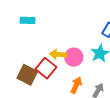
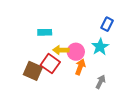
cyan rectangle: (27, 20) -> (45, 32), moved
orange arrow: (76, 85) -> (80, 67), moved

